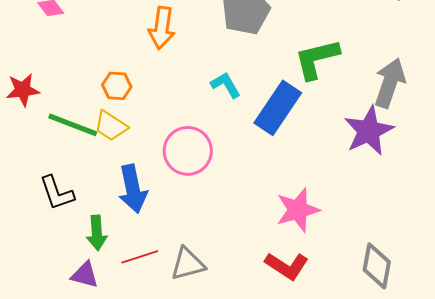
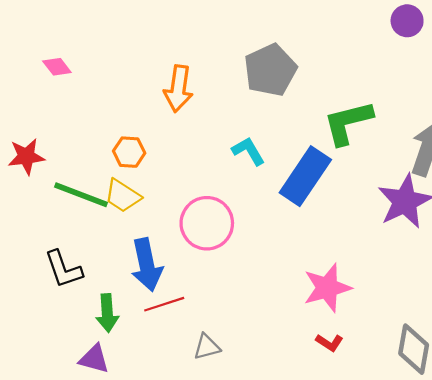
red line: (140, 257) -> (164, 304), moved
gray triangle: (188, 264) -> (207, 347), size x0.7
red L-shape: (287, 266) -> (329, 343), moved, size x0.6

